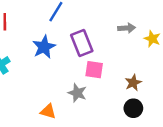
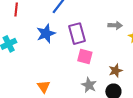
gray star: (77, 93) -> (89, 85), moved
orange triangle: (48, 111) -> (44, 87), turned 32

